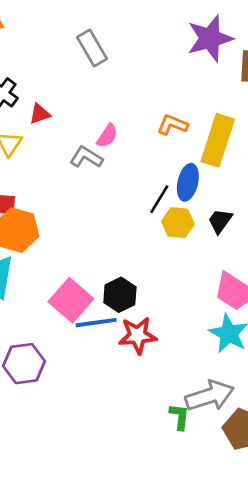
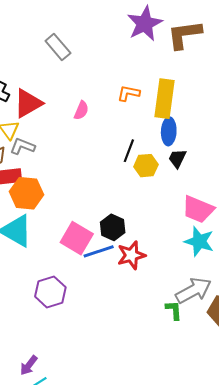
red triangle: (40, 114) -> (28, 103), size x1.8
gray L-shape: (86, 157) -> (22, 146), moved
blue ellipse: (188, 182) -> (169, 131), moved

